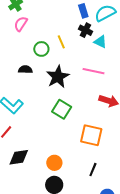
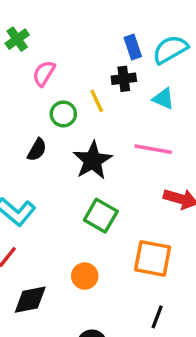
pink semicircle: (21, 24) -> (44, 73), moved
black cross: (85, 30) -> (124, 79), moved, turned -32
black semicircle: (25, 70) -> (37, 150), turned 120
orange circle: (54, 163) -> (85, 276), moved

